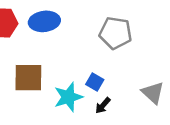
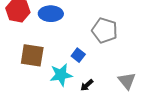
blue square: (95, 82) -> (78, 55), moved

